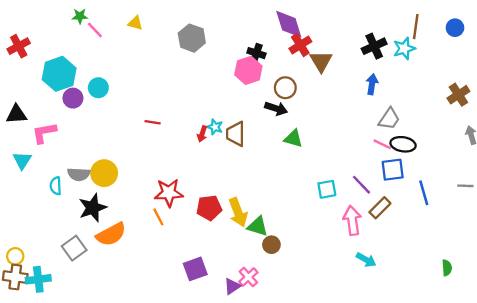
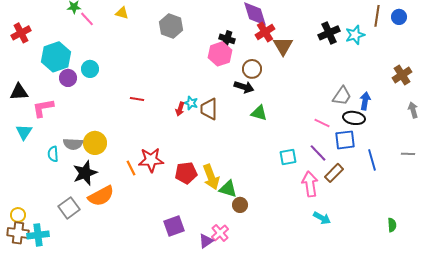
brown line: (416, 27) -> (377, 16), moved
blue arrow: (372, 84) -> (365, 101), moved
pink line: (382, 144) -> (322, 123), moved
orange line: (158, 217) -> (131, 168), moved

